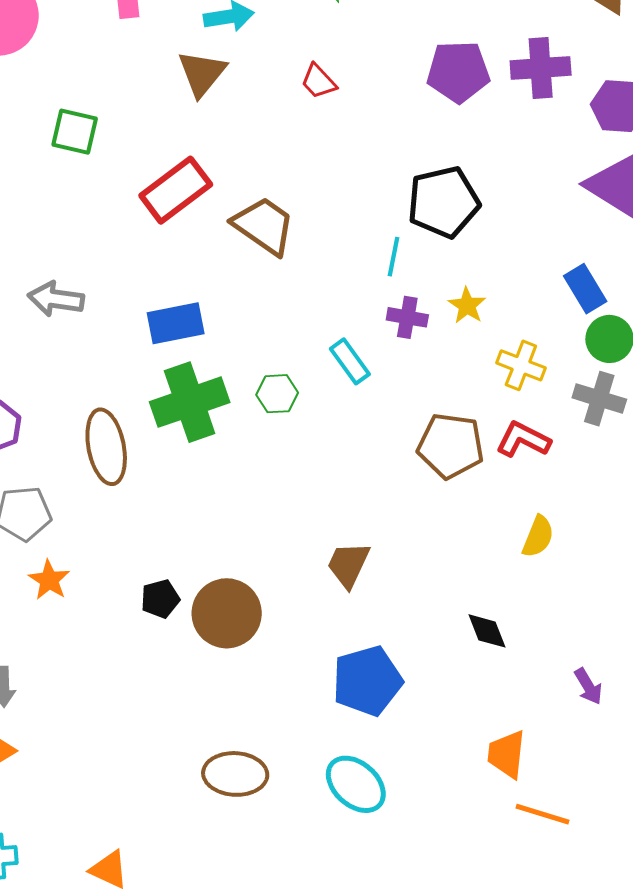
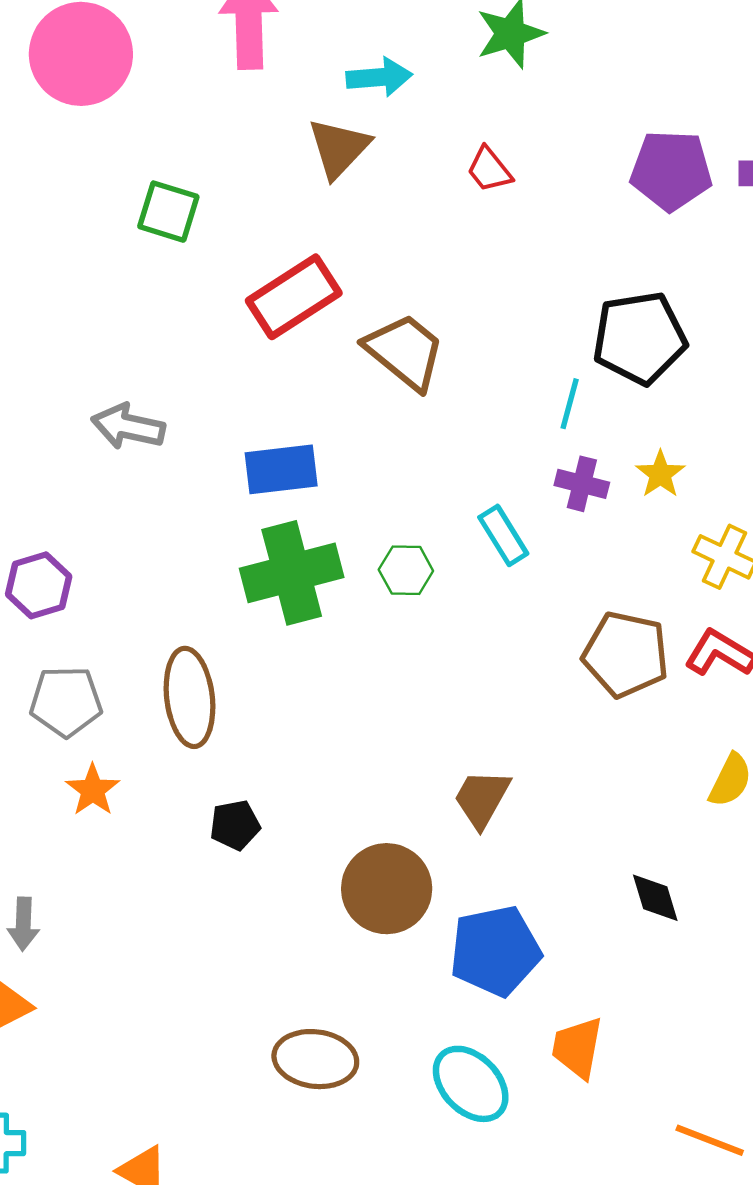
brown ellipse: (106, 447) -> (189, 697), moved
brown circle: (227, 613) -> (387, 889), moved
orange trapezoid: (507, 754) -> (577, 1048), moved

